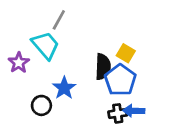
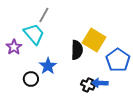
yellow square: (126, 53) -> (94, 40), size x1.6
blue pentagon: (120, 80) -> (118, 60), moved
black cross: (118, 113) -> (88, 85), turned 32

